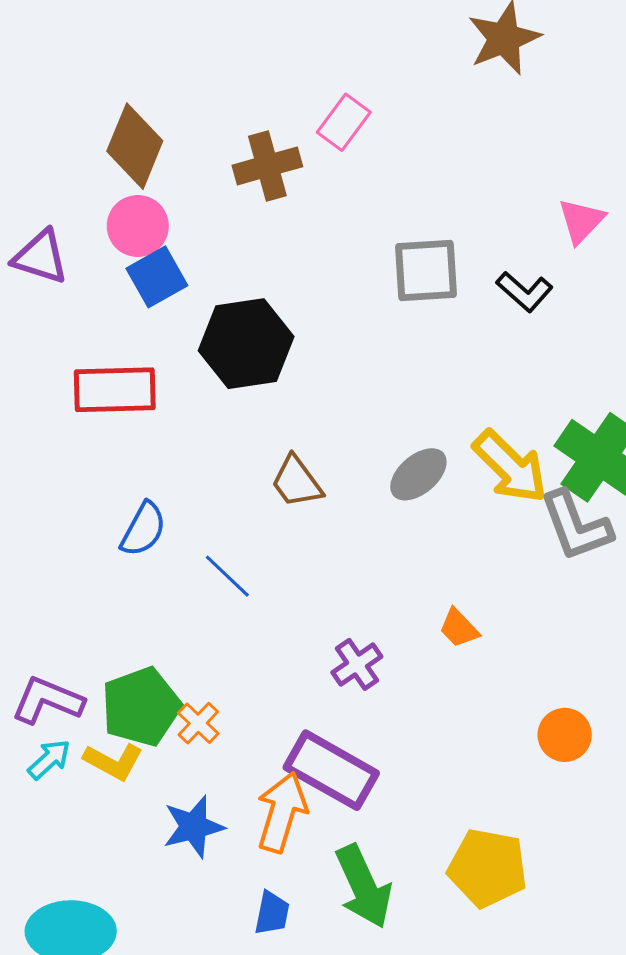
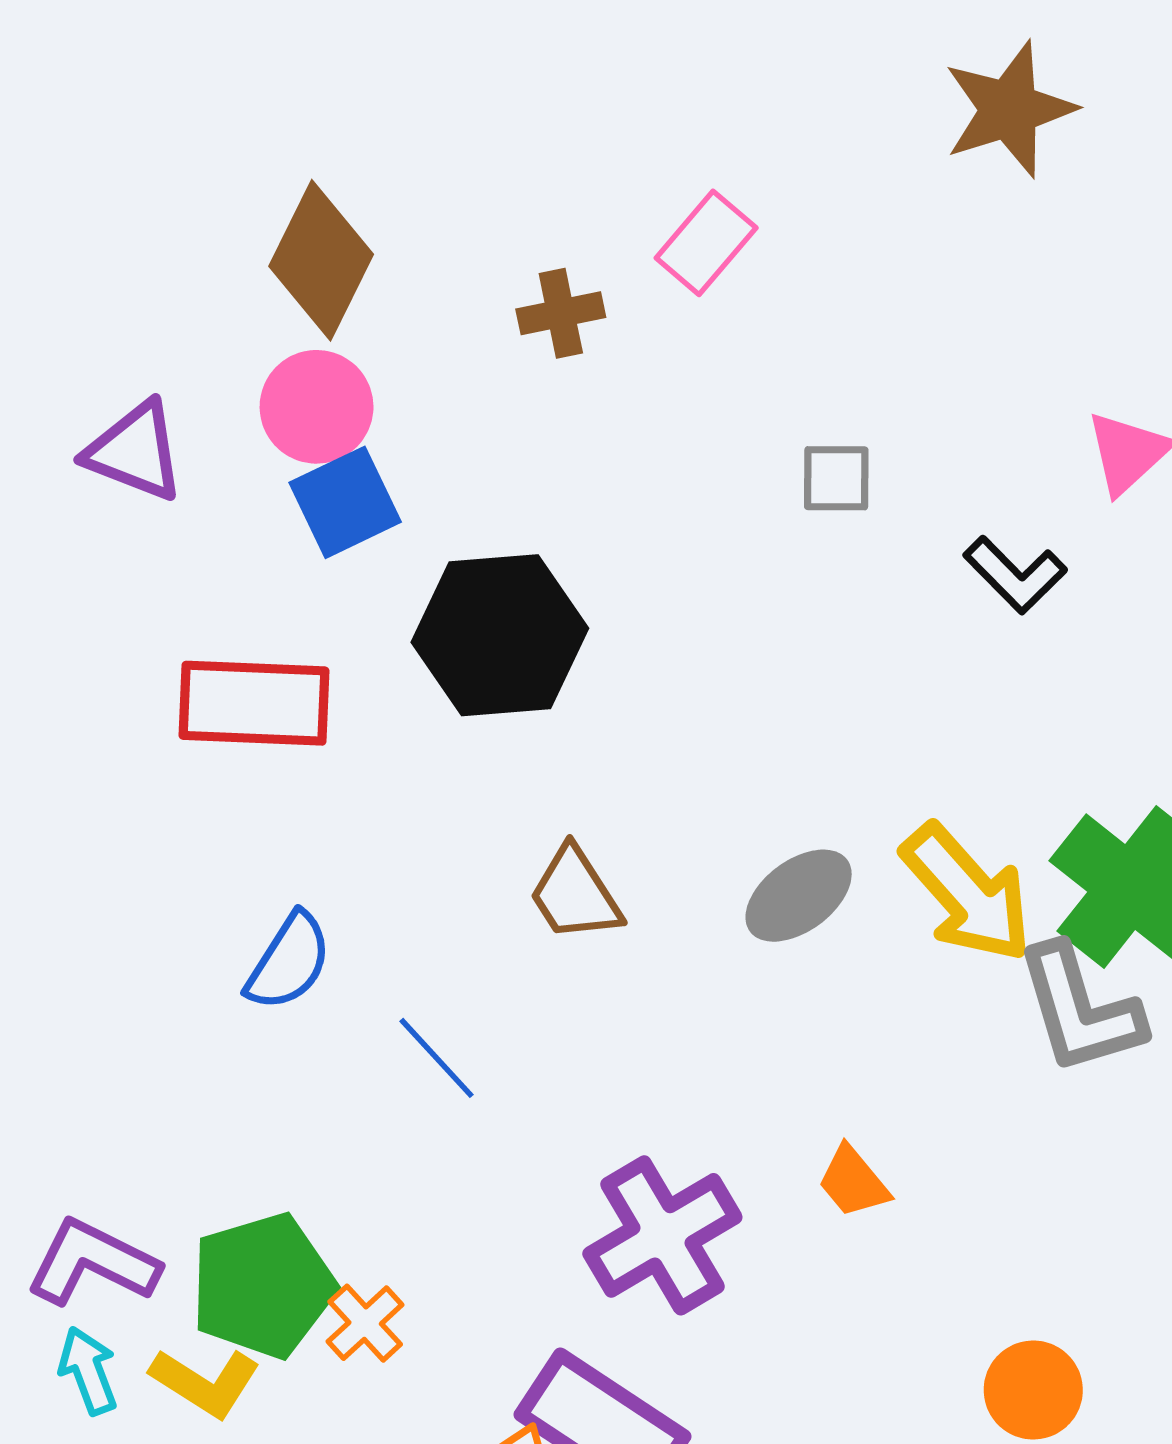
brown cross: (267, 166) -> (561, 313), size x0.7
gray square: (426, 270) -> (836, 478), moved, size x0.6
purple cross: (357, 664) -> (662, 1235), size x1.6
cyan arrow: (49, 759) -> (88, 1371), turned -72

